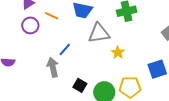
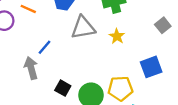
yellow star: (118, 53) -> (117, 36), moved

